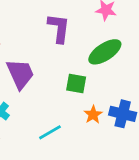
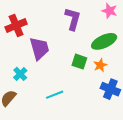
orange star: (93, 115) -> (100, 65), moved

